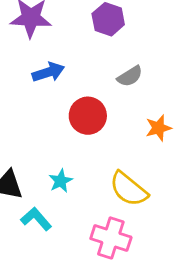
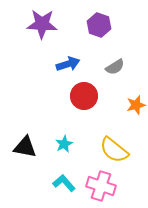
blue arrow: (48, 72) -> (68, 64), moved
cyan L-shape: (36, 219) -> (64, 183), moved

